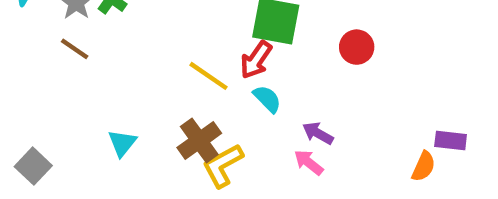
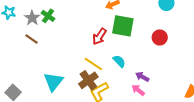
red arrow: (256, 60) -> (100, 36), moved
yellow line: (209, 76) -> (93, 64), moved
cyan triangle: (122, 143) -> (53, 82), size x1.5

